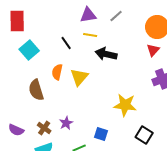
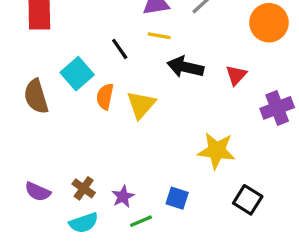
cyan square: (29, 50) -> (77, 74), moved
red triangle: (153, 50) -> (236, 75), moved
brown semicircle: (36, 90) -> (36, 96), moved
purple star: (66, 123) -> (123, 197), moved

